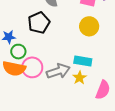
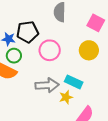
black pentagon: (39, 23) -> (27, 32), moved
pink circle: (32, 67) -> (50, 50), moved

